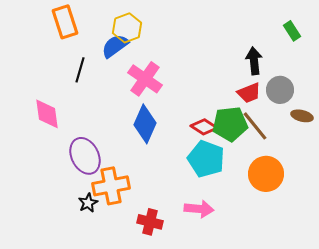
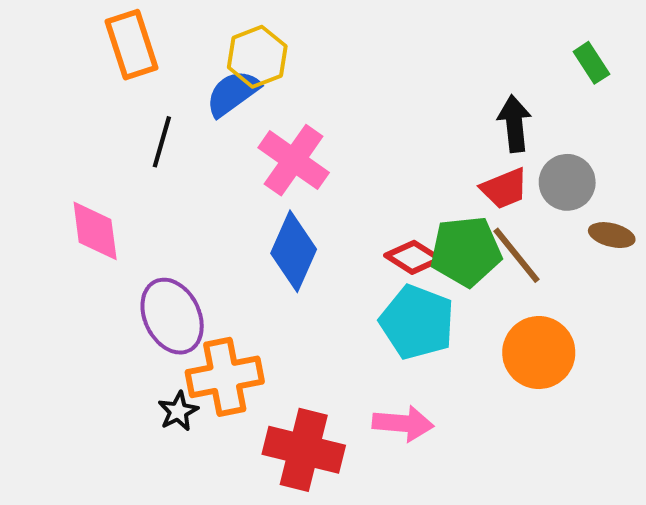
red cross: (150, 222) -> (304, 450), size x1.5

